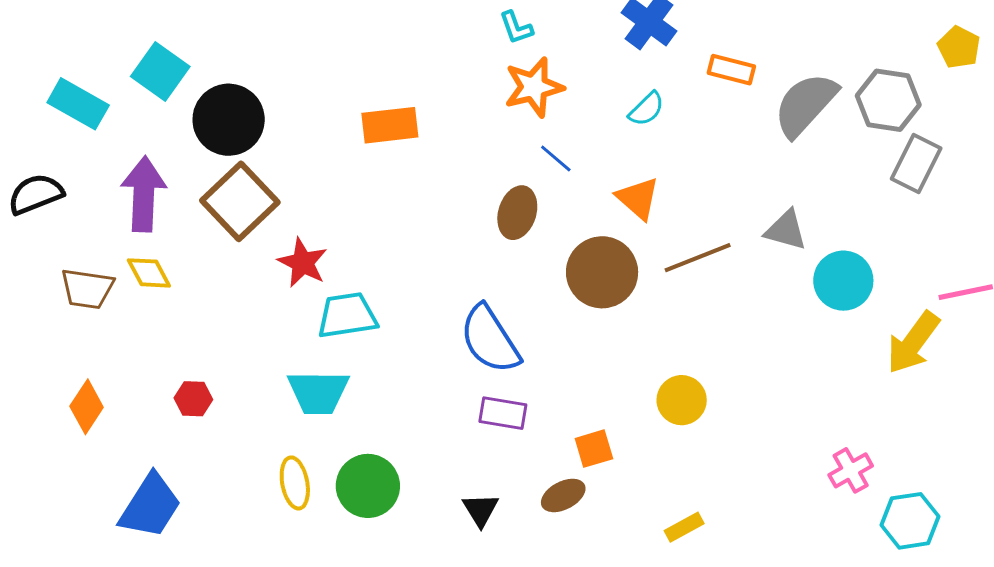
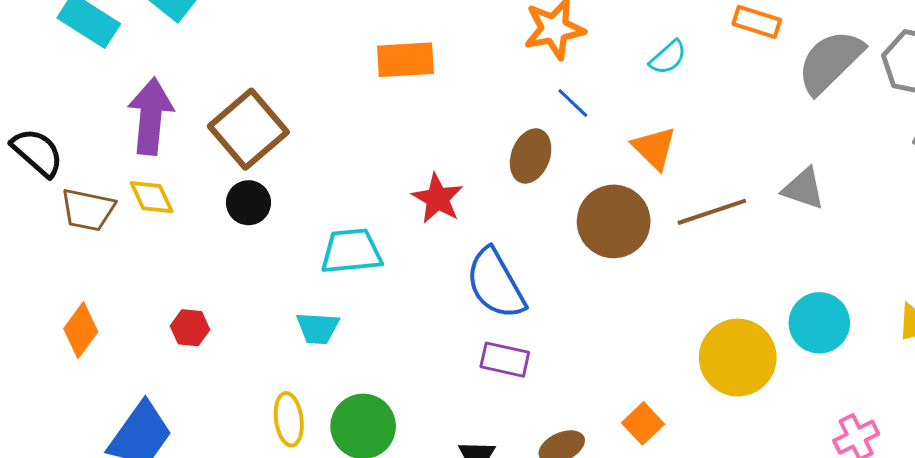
black circle: (229, 120) -> (248, 203), moved, size x0.6
black semicircle: (36, 194) -> (37, 152), moved, turned 60
red star: (303, 263) -> (438, 198), moved
cyan circle: (843, 281) -> (819, 323), moved
cyan trapezoid: (318, 392) -> (318, 328), size x0.7
yellow circle: (682, 400) -> (738, 357), moved, size x1.5
orange square: (594, 449) -> (643, 423), moved, turned -30

